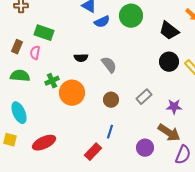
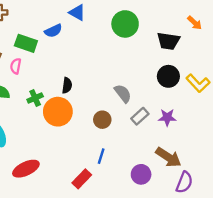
blue semicircle: (102, 22) -> (53, 31), moved
black trapezoid: (169, 31) -> (168, 41), turned -30
black semicircle: (81, 58) -> (67, 85), moved, turned -80
gray semicircle: (109, 65) -> (123, 93), moved
purple star: (174, 107) -> (167, 117), moved

